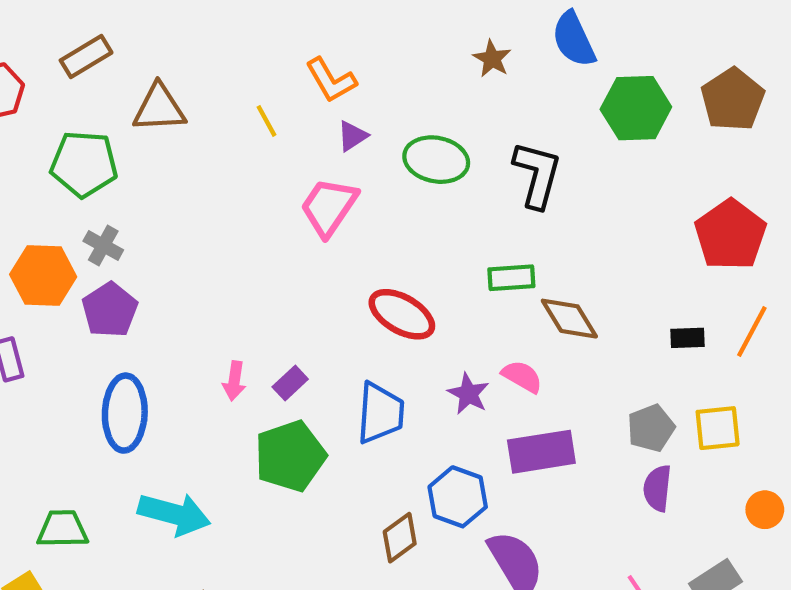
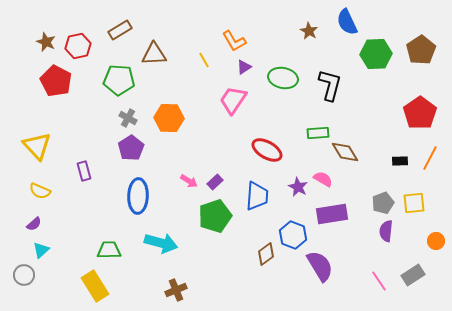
orange hexagon: (43, 276) -> (169, 118), moved
pink arrow: (234, 381) -> (189, 181), turned -66

